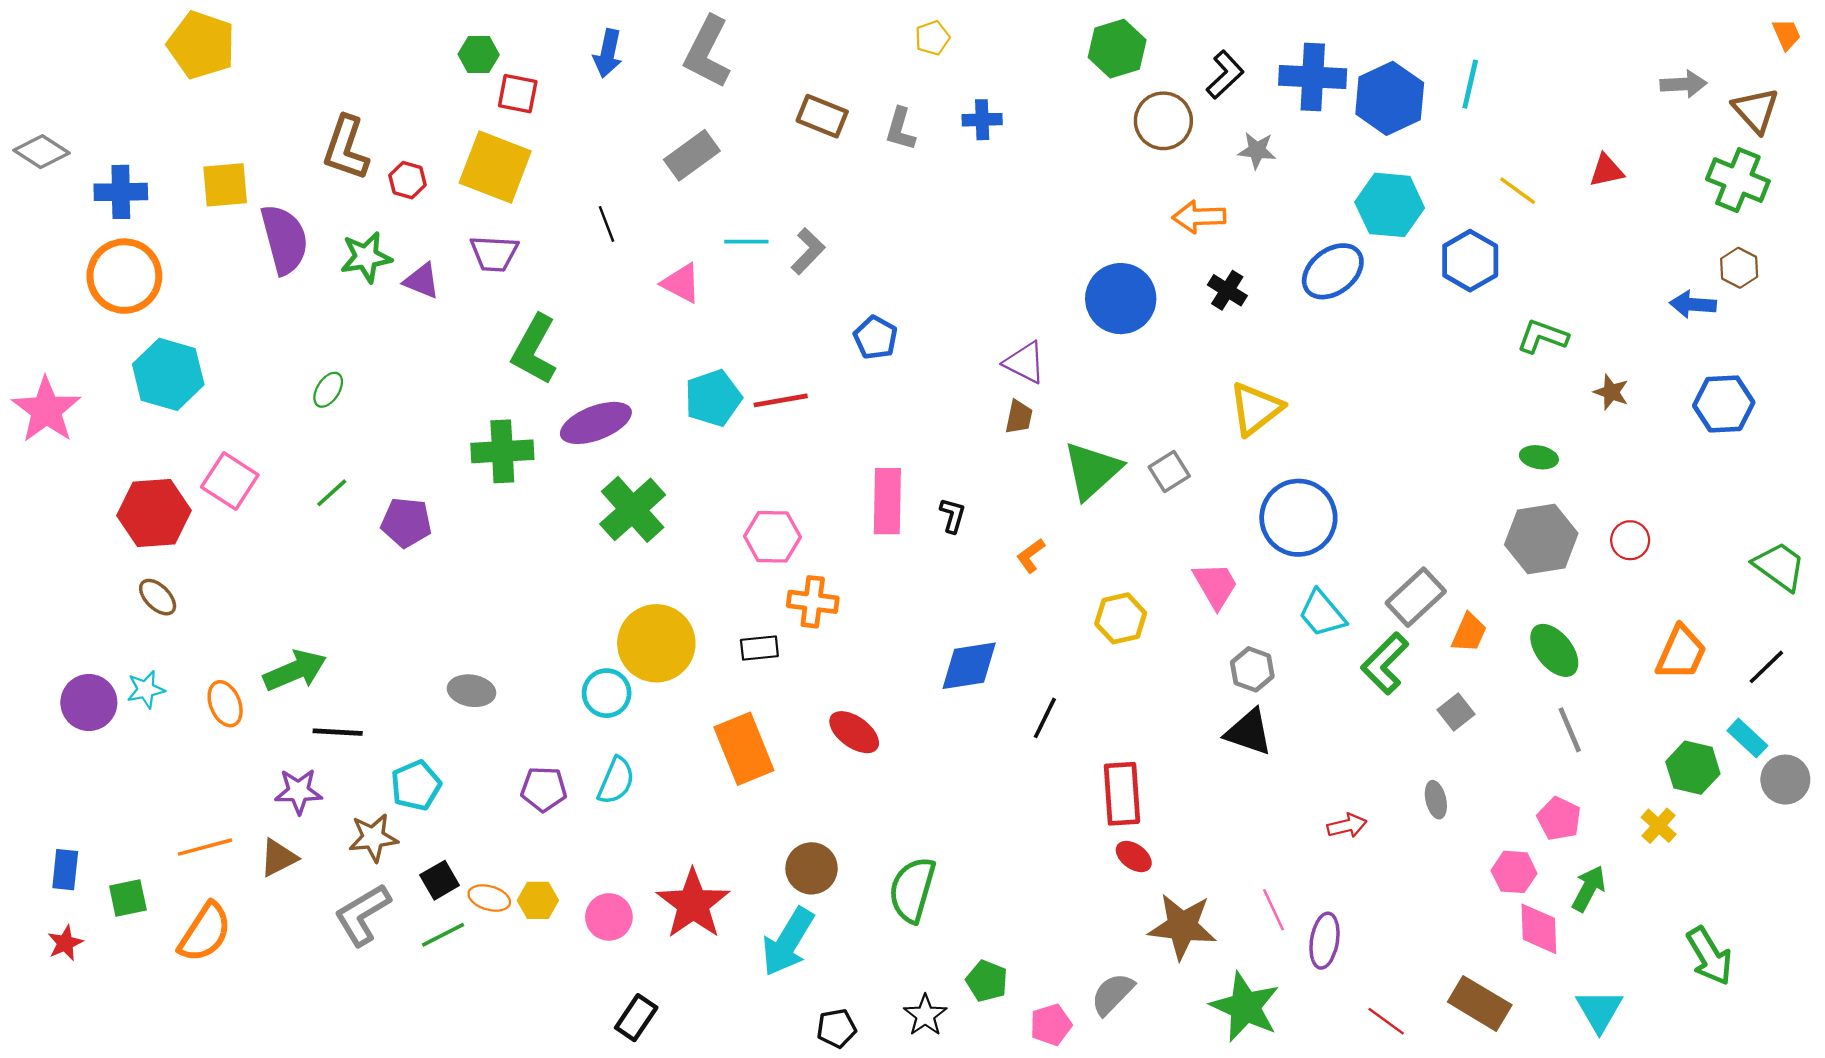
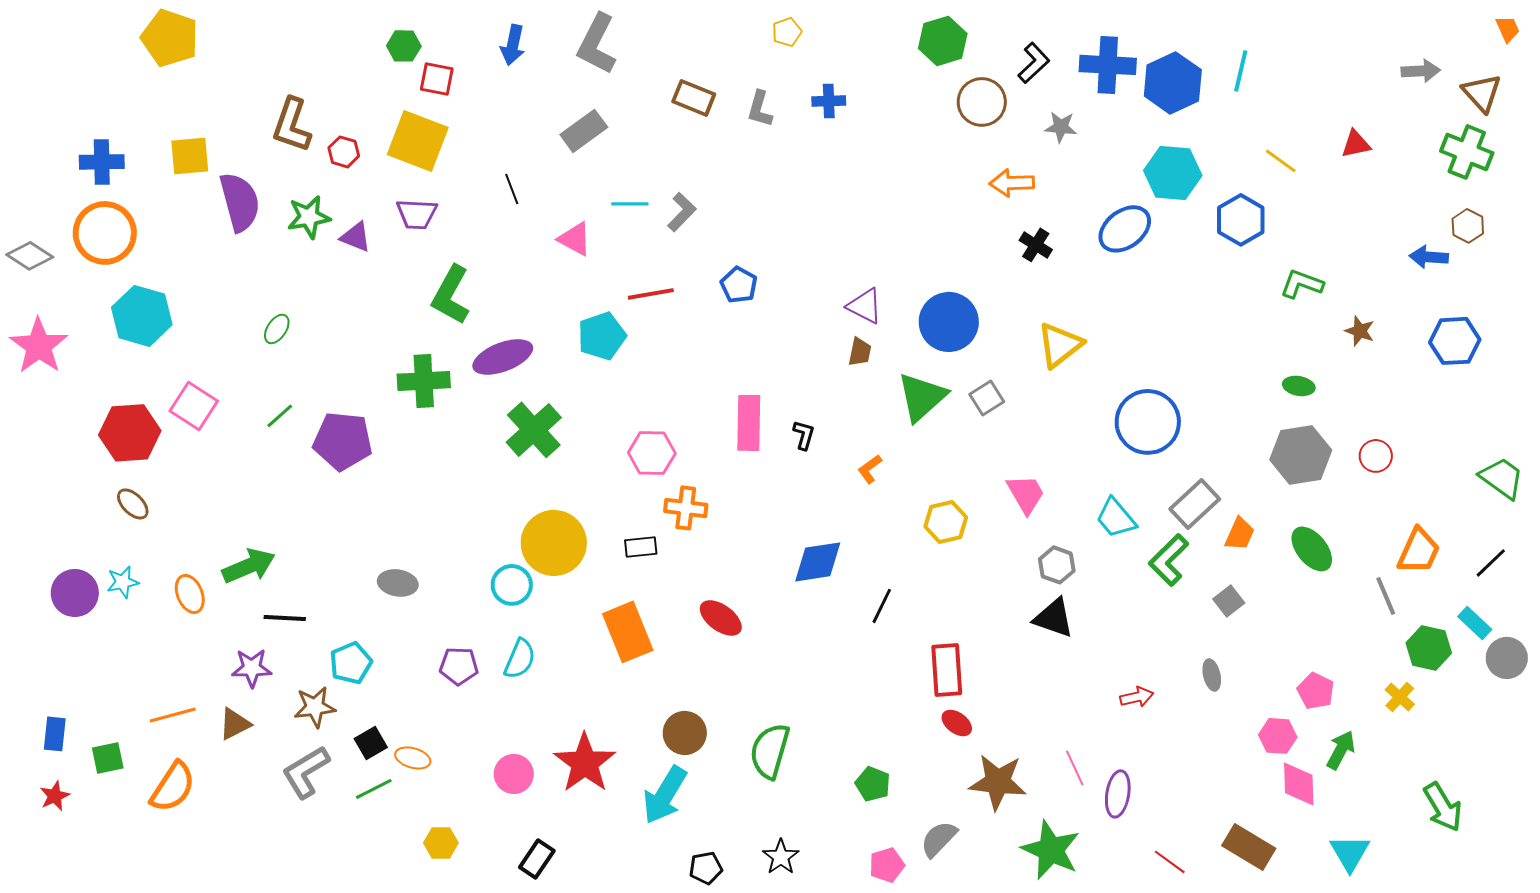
gray diamond: (41, 152) -> (30, 256), moved
blue circle: (1121, 299) -> (949, 322), moved
red line: (781, 400) -> (651, 294), moved
blue circle: (1298, 518) -> (1148, 422), moved
purple pentagon: (406, 522) -> (343, 441), size x1.4
gray line: (1570, 730) -> (1386, 596), moved
yellow hexagon: (538, 900) -> (441, 843), moved
green pentagon: (987, 981) -> (873, 784), moved

